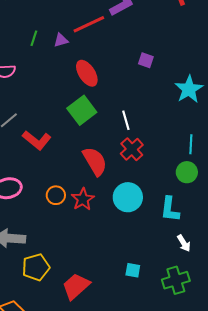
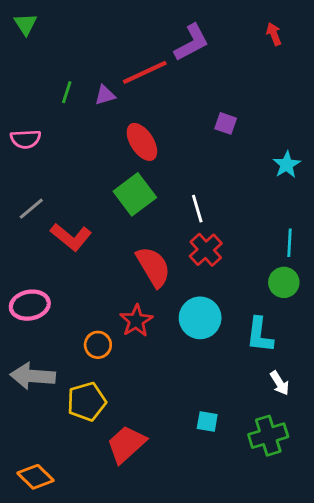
cyan star: (189, 89) -> (287, 165), size x0.7
orange circle: (56, 195) -> (98, 345), moved
yellow pentagon: (36, 267) -> (87, 402), moved

